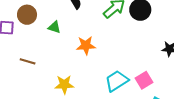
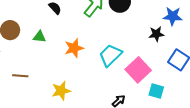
pink square: (144, 80) -> (138, 70), size x1.4
cyan trapezoid: (117, 81) -> (110, 55), moved

